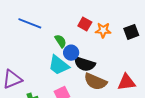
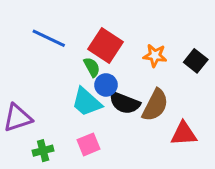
red square: (85, 24) -> (106, 46), moved, size x1.6
black square: (131, 32) -> (196, 61), turned -35
brown semicircle: (95, 82) -> (155, 105), moved, turned -90

